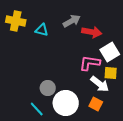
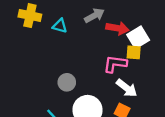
white square: (110, 52) -> (138, 37), moved
yellow square: (111, 73) -> (134, 52), moved
gray circle: (48, 88) -> (67, 82), moved

